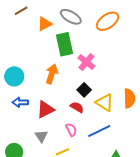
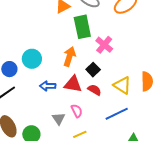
black square: (84, 90) -> (93, 70), moved
blue arrow: (20, 102) -> (48, 86), moved
red triangle: (45, 109) -> (73, 84), moved, turned 36
pink semicircle: (71, 130) -> (77, 111), moved

